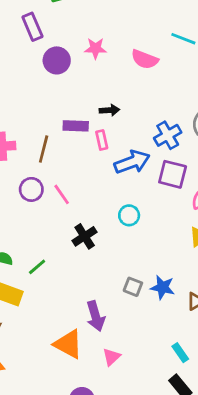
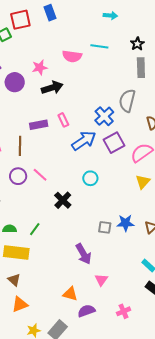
pink semicircle: (145, 59) -> (72, 56), moved
black arrow: (109, 110) -> (52, 88), moved, size x1.5
pink rectangle: (102, 140) -> (63, 120), moved
purple square: (173, 174) -> (114, 143), turned -30
orange triangle: (68, 344) -> (70, 294), moved, size x0.7

